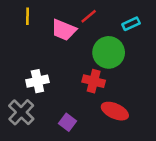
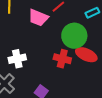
red ellipse: (115, 111) -> (86, 55), moved

